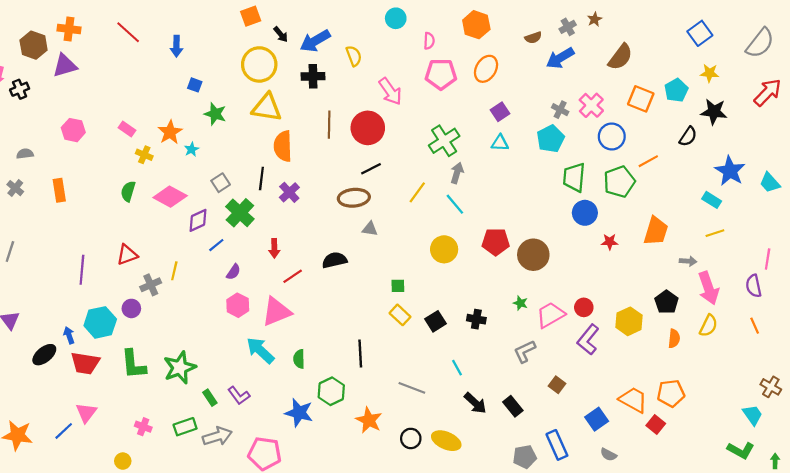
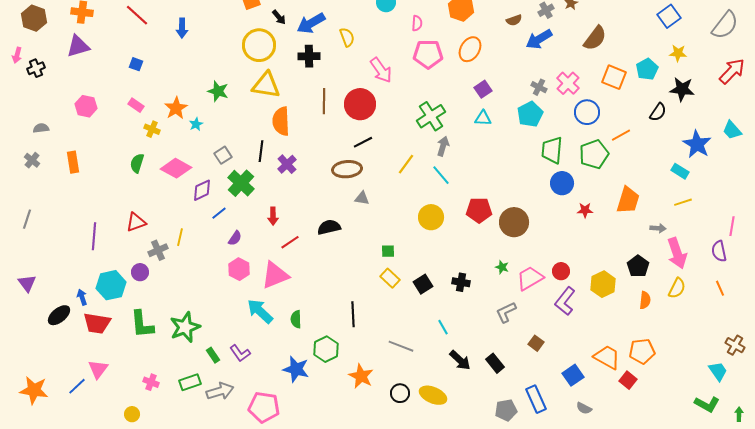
brown hexagon: (34, 45) -> (34, 18), moved
blue square: (195, 85) -> (136, 64), moved
cyan trapezoid: (770, 183) -> (732, 130), moved

